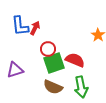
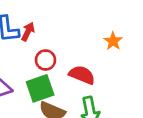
green square: (54, 63) -> (40, 88), moved

